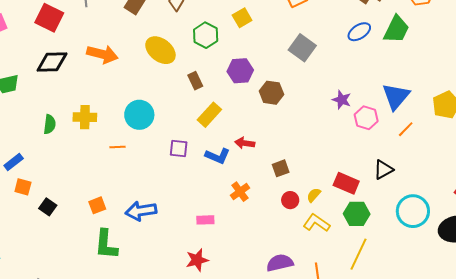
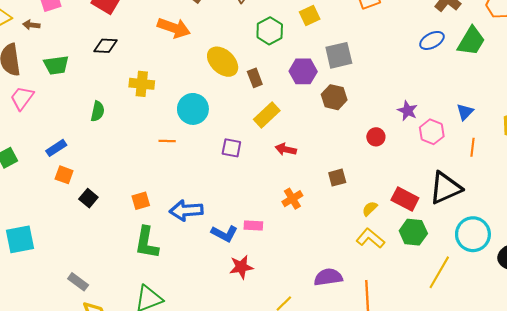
gray square: (302, 48) -> (339, 55), moved, turned 36
yellow ellipse: (160, 50) -> (223, 62), moved
orange arrow: (102, 54) -> (174, 28), moved
black diamond: (52, 62) -> (105, 46), size x0.7
blue triangle: (396, 96) -> (465, 112), size x0.6
yellow cross: (85, 117) -> (142, 84), moved
orange line: (406, 129) -> (472, 147), turned -42
red arrow: (245, 143) -> (286, 149), moved
blue L-shape: (218, 156) -> (224, 233), moved
black triangle: (383, 170) -> (445, 188), size x1.6
red circle: (290, 200) -> (376, 137), moved
yellow line: (359, 254) -> (439, 272), moved

